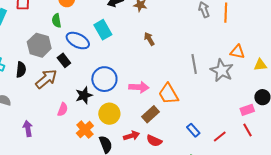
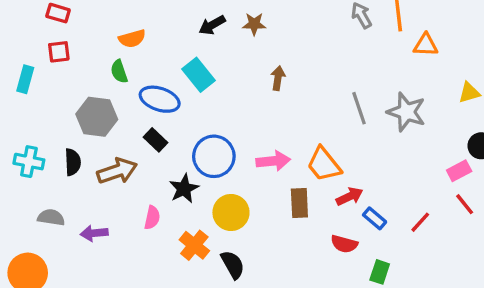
brown arrow: (149, 39) -> (278, 78), turned 48
orange triangle: (237, 52) -> (426, 45), moved
black rectangle: (64, 60) -> (156, 140), moved
brown arrow: (46, 79) -> (117, 171), turned 30
brown rectangle: (151, 114) -> (299, 203), turned -42
purple arrow: (28, 128) -> (94, 233), moved, turned -77
red arrow: (132, 136) -> (350, 196), moved
red semicircle: (154, 141) -> (344, 244), moved

